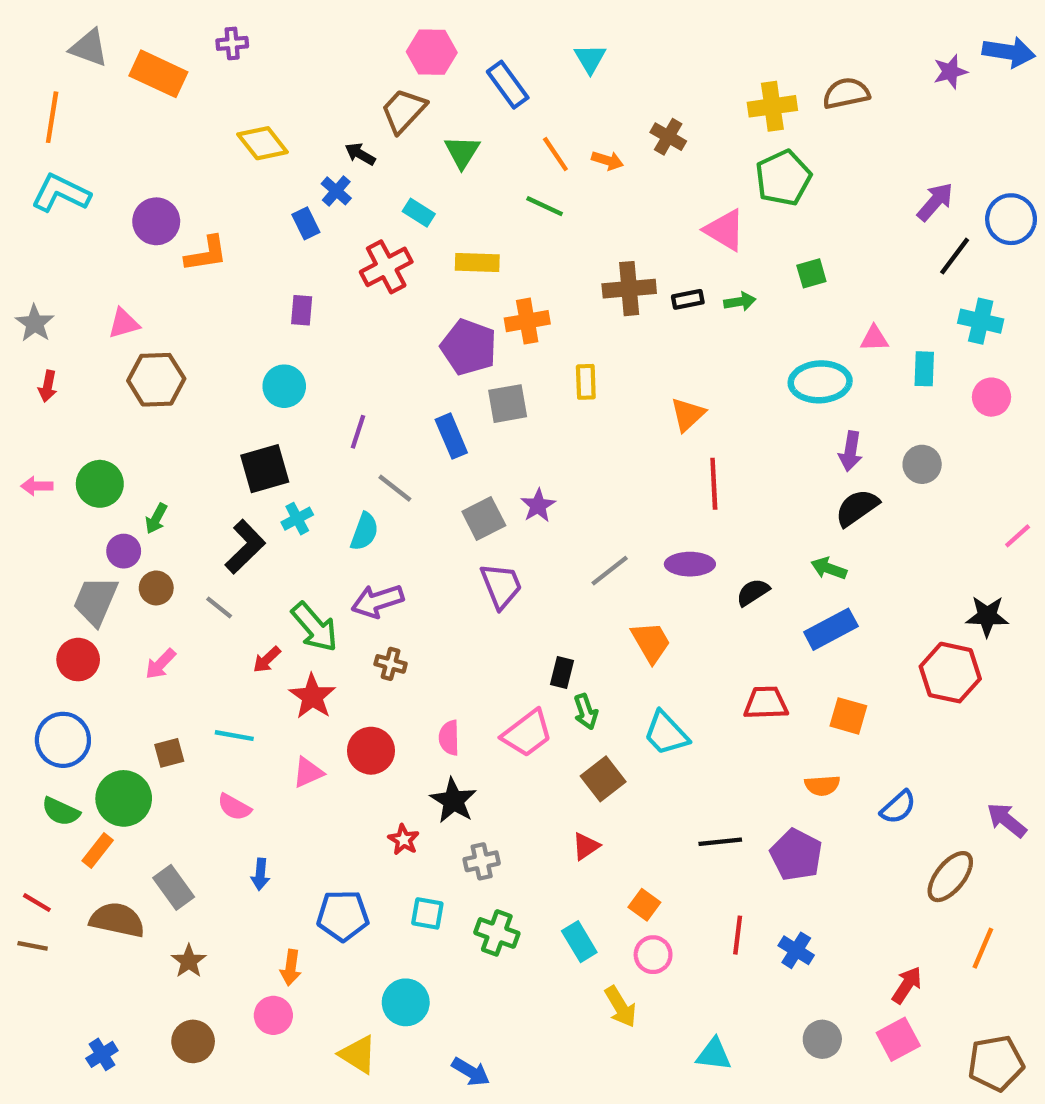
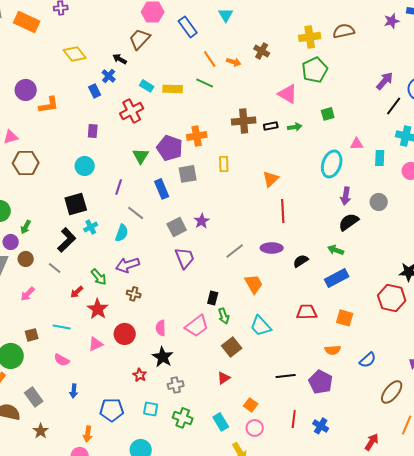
green triangle: (462, 152) -> (141, 156), moved
yellow rectangle: (477, 263) -> (173, 89), moved
cyan ellipse: (820, 382) -> (332, 164), turned -68
green arrow: (315, 627) -> (99, 277), size x0.7

